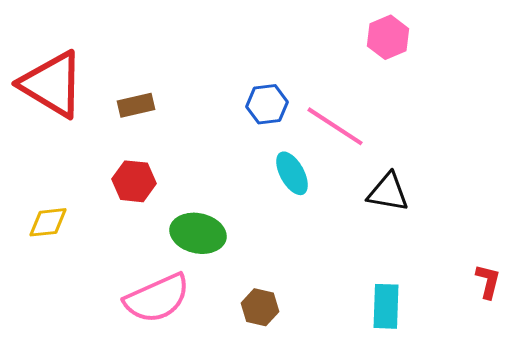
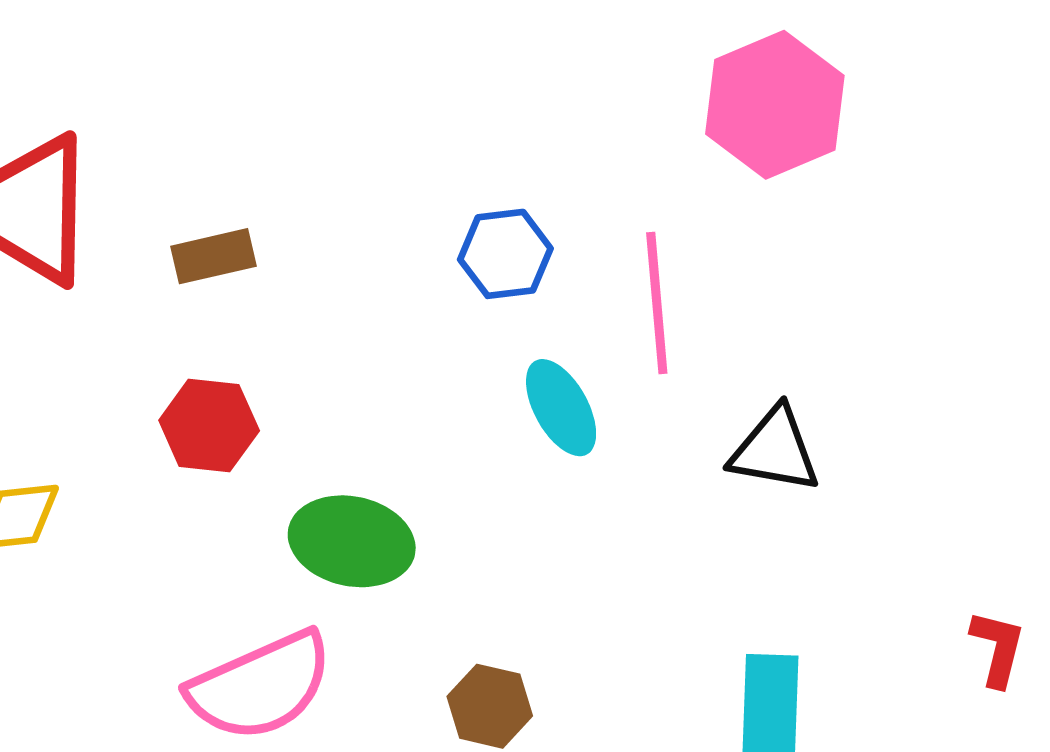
pink hexagon: (388, 37) -> (775, 105), size x1.5
pink line: (335, 126) -> (657, 303), turned 52

